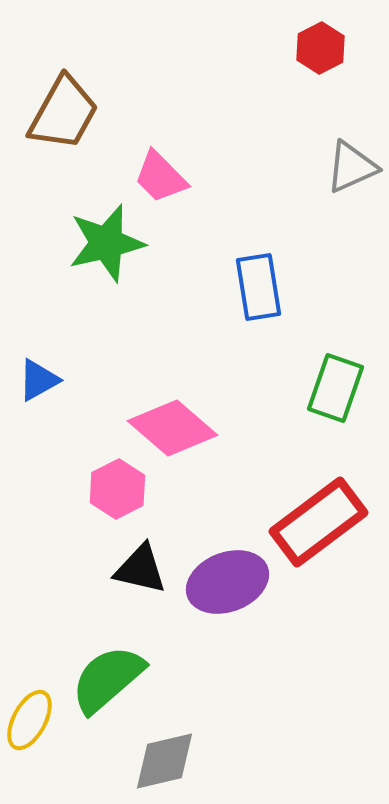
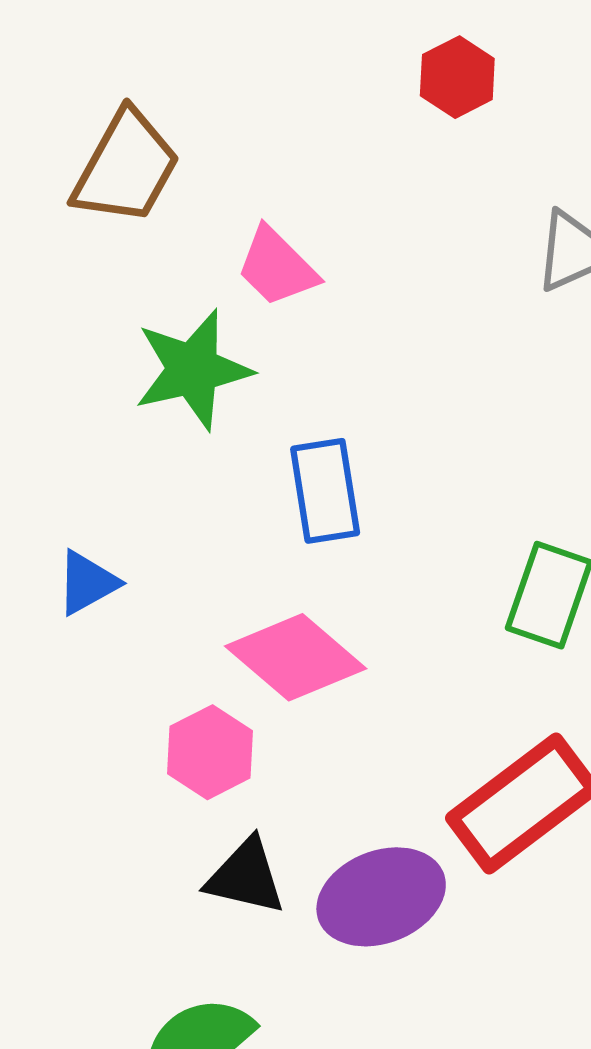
red hexagon: (320, 48) -> (457, 77), moved
blue rectangle: (258, 287) -> (325, 491), moved

